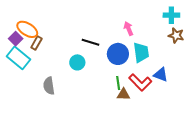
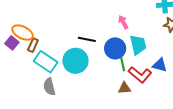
cyan rectangle: (18, 58) -> (46, 62), moved
cyan circle: (77, 62) -> (75, 61), size x1.6
green line: (118, 83) -> (123, 64), moved

